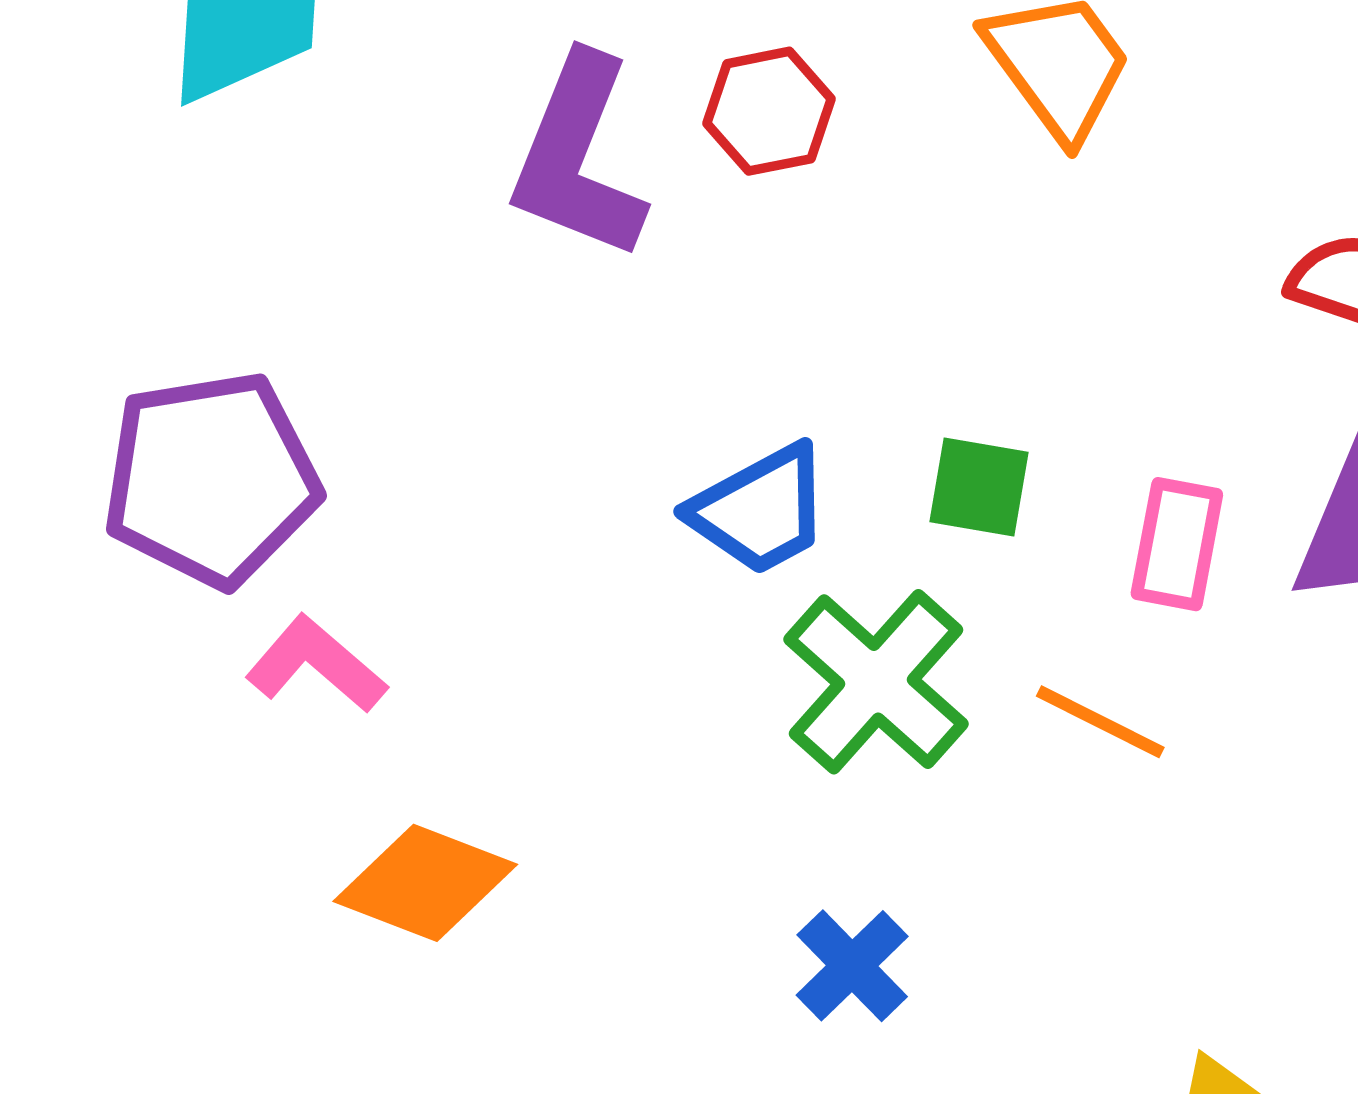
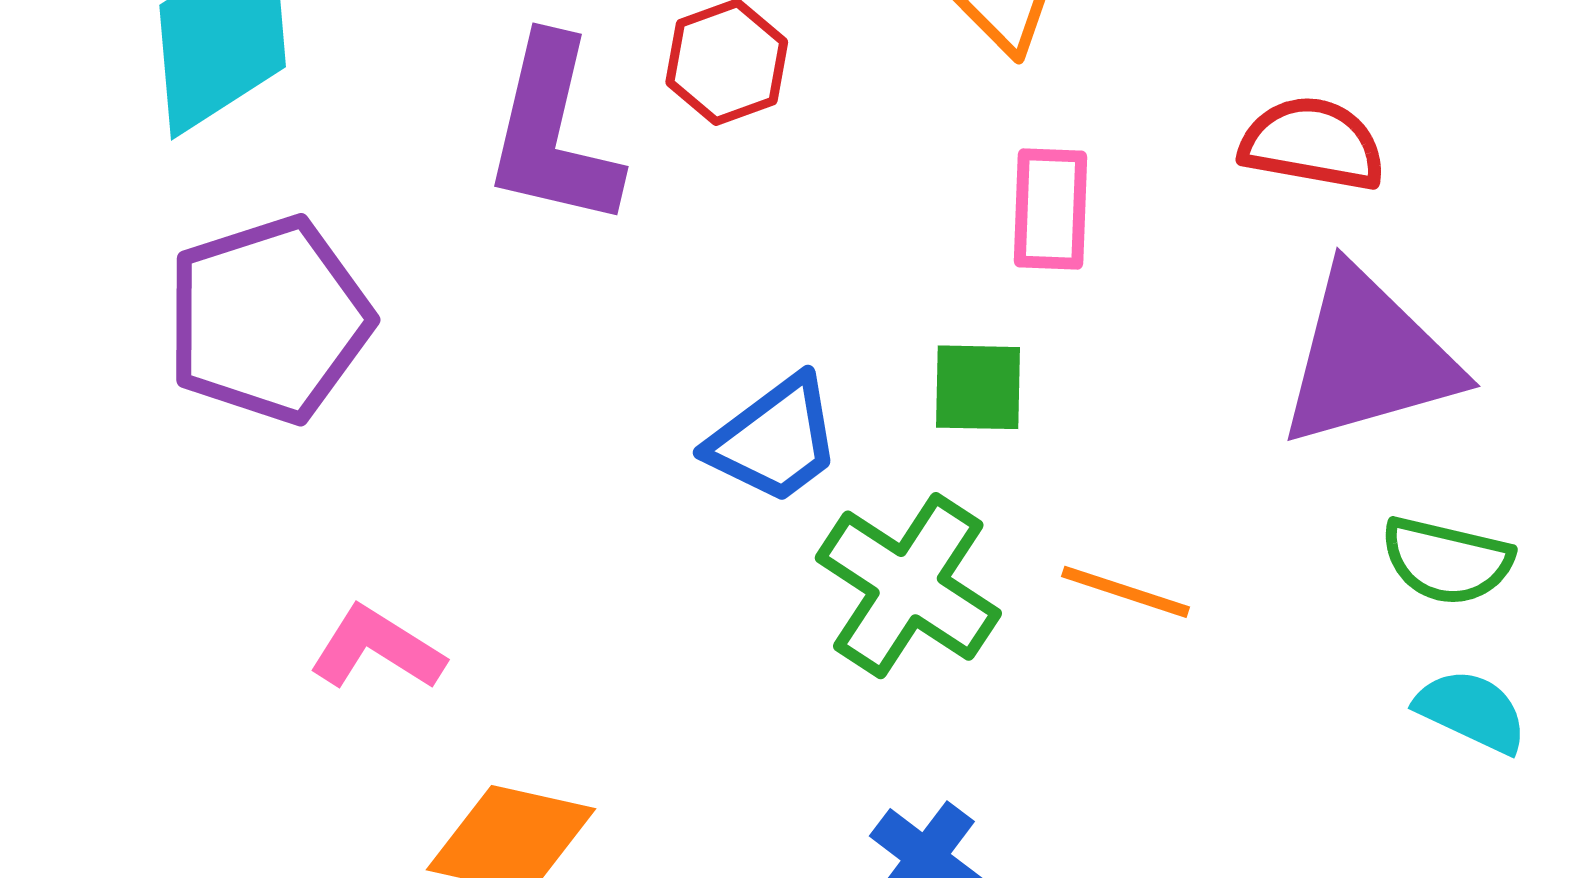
purple pentagon: (211, 479) -> (269, 320), moved
pink rectangle: (1177, 544) -> (1051, 209), moved

